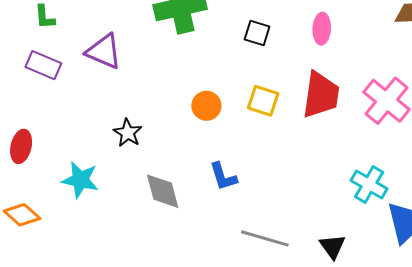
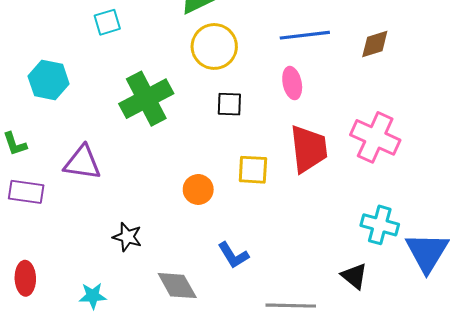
cyan star: (80, 180) -> (93, 296), size x0.7
black triangle: (332, 247) -> (354, 276), moved

